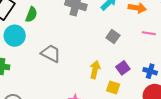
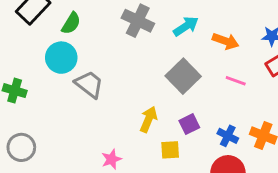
cyan circle: (15, 36) -> (61, 58), moved
gray square: (113, 36) -> (183, 76), size x1.6
yellow square: (113, 88) -> (170, 150), turned -32

